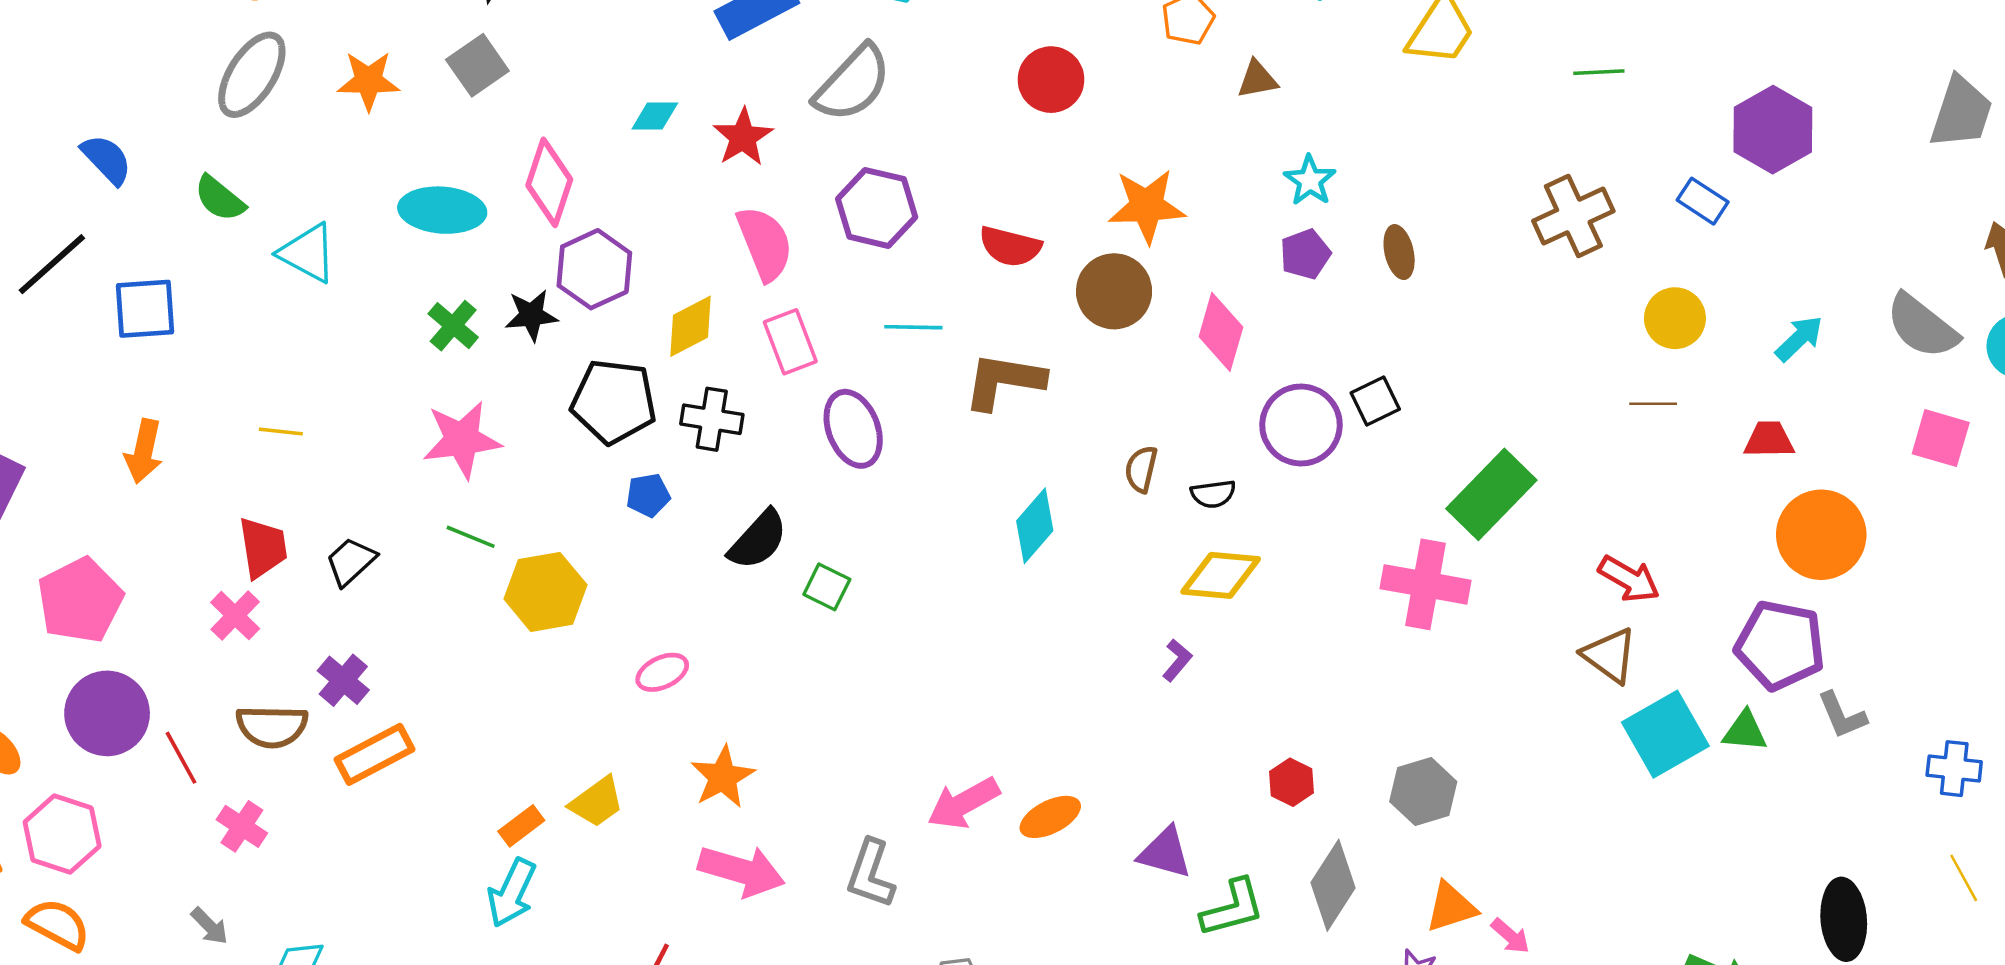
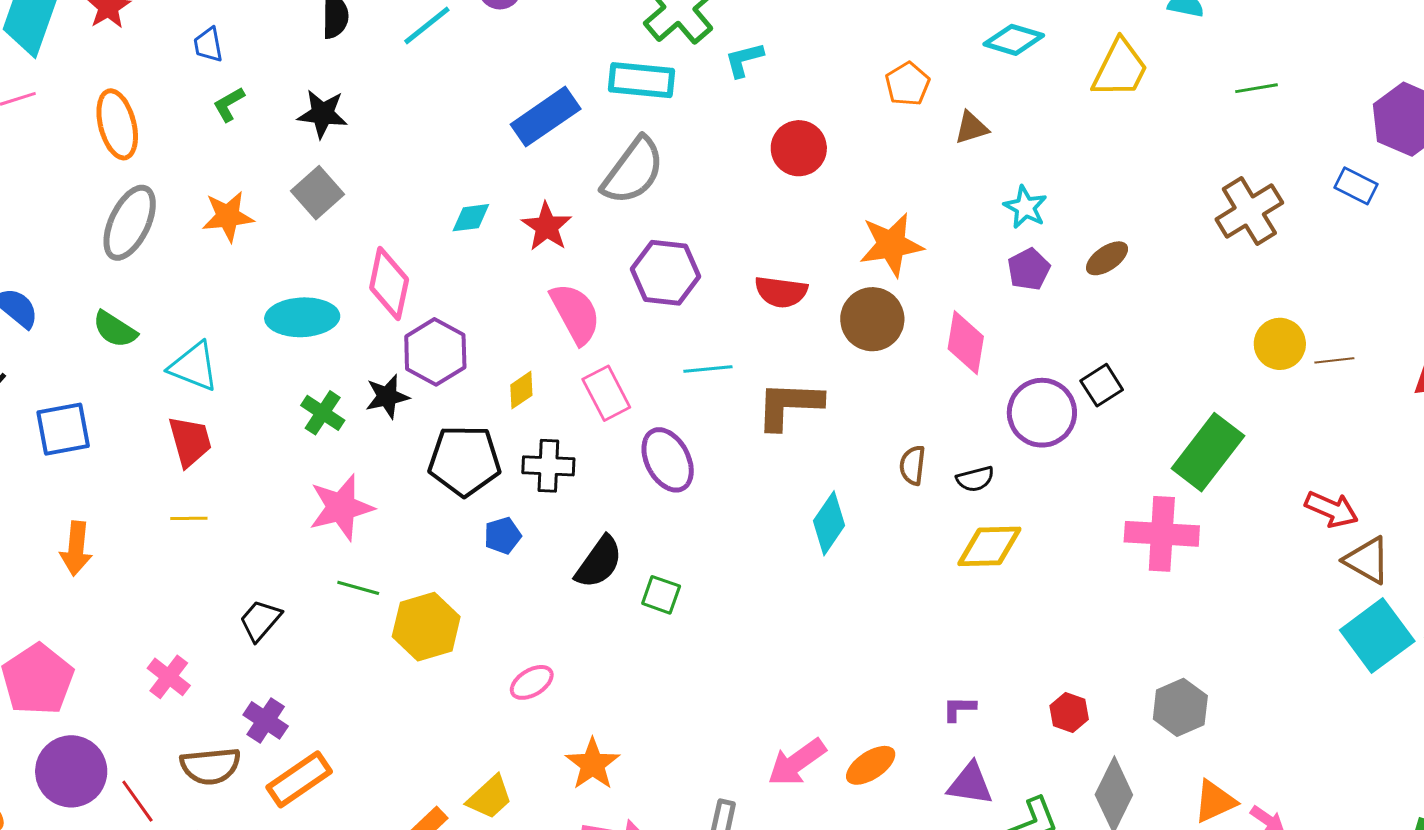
brown ellipse: (1399, 252) -> (1107, 258), turned 75
yellow circle: (1675, 318) -> (1280, 344), moved
yellow diamond: (690, 326) -> (521, 390), size x0.7
red trapezoid: (263, 548) -> (190, 441), moved
brown triangle: (1610, 655) -> (1367, 560), moved
purple L-shape: (1177, 660) -> (959, 709), moved, turned -123

